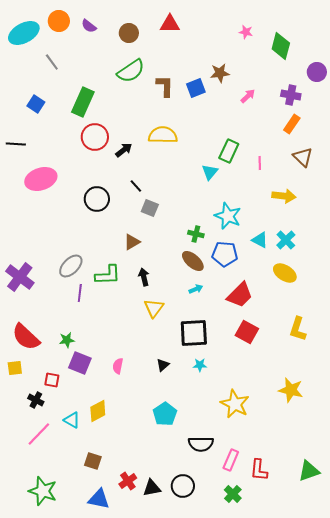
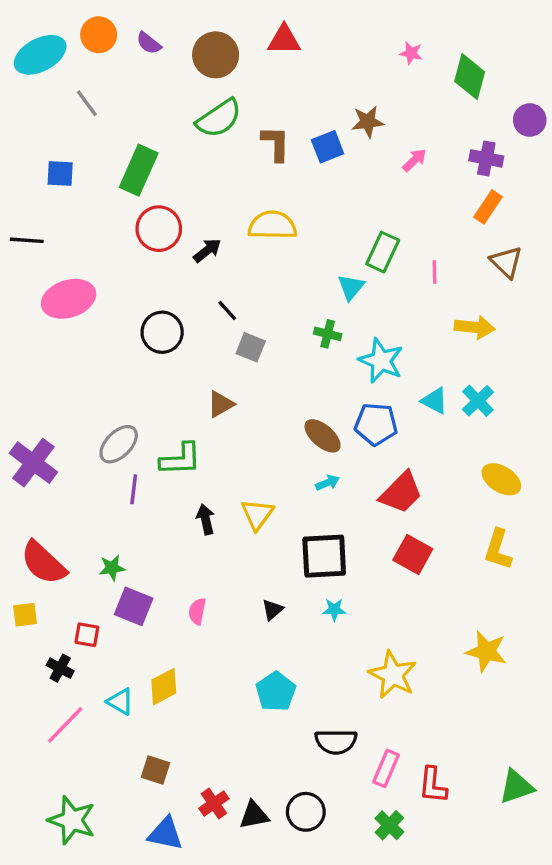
brown circle: (129, 33) -> (216, 55), size x1.4
blue square: (36, 104) -> (60, 173), turned -30
green cross: (196, 234) -> (328, 334), moved
yellow ellipse: (285, 273) -> (501, 479), moved
black arrow: (144, 277) -> (206, 519), moved

